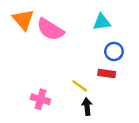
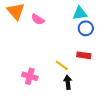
pink semicircle: (50, 29) -> (38, 19), size x0.6
blue circle: (114, 51) -> (86, 28), moved

